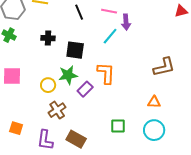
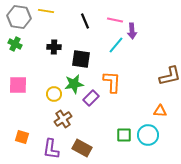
cyan circle: (154, 130) -> (148, 135), moved

